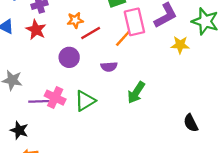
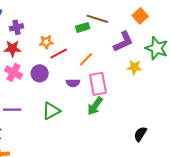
pink rectangle: (134, 22) -> (98, 84), moved
red star: (36, 30) -> (12, 49), turned -30
pink cross: (55, 98) -> (13, 72), moved
black semicircle: (191, 123) -> (140, 134), turned 56

